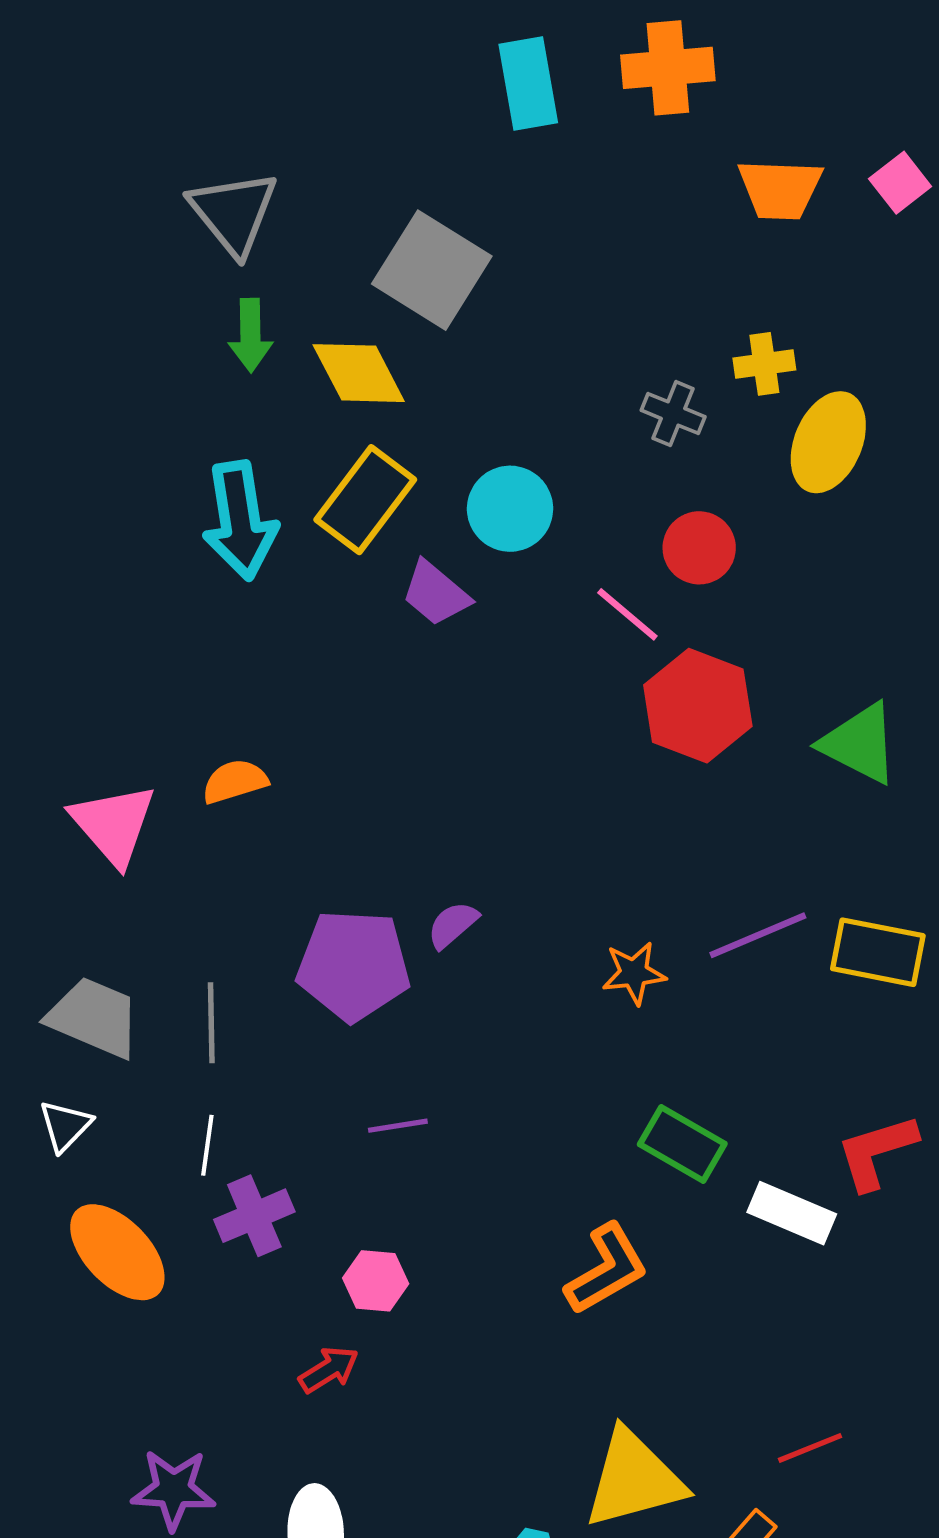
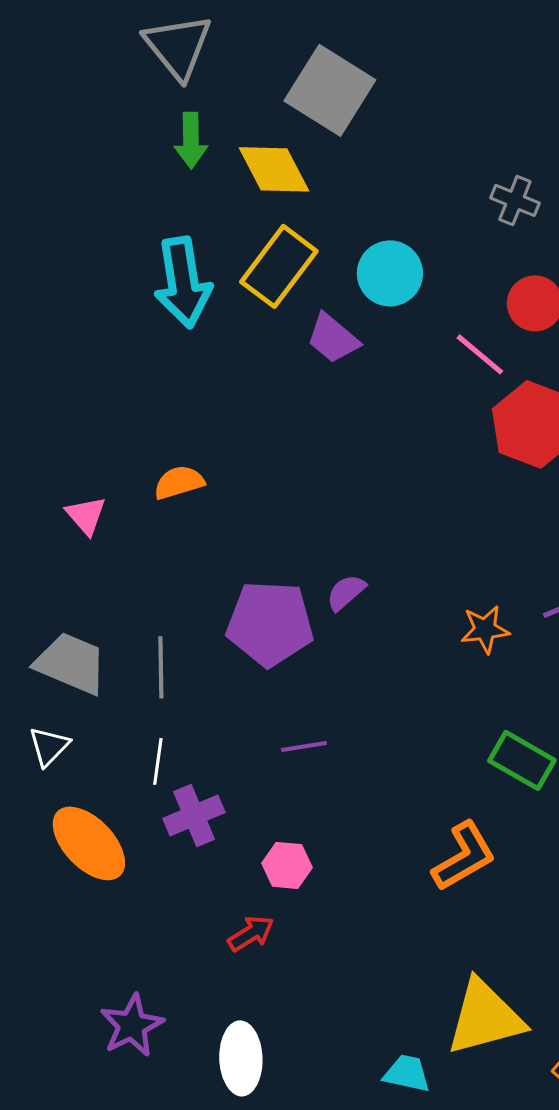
pink triangle: (113, 824) -> (86, 515), size x0.6
purple star: (173, 1490) -> (132, 1025), turned -30

